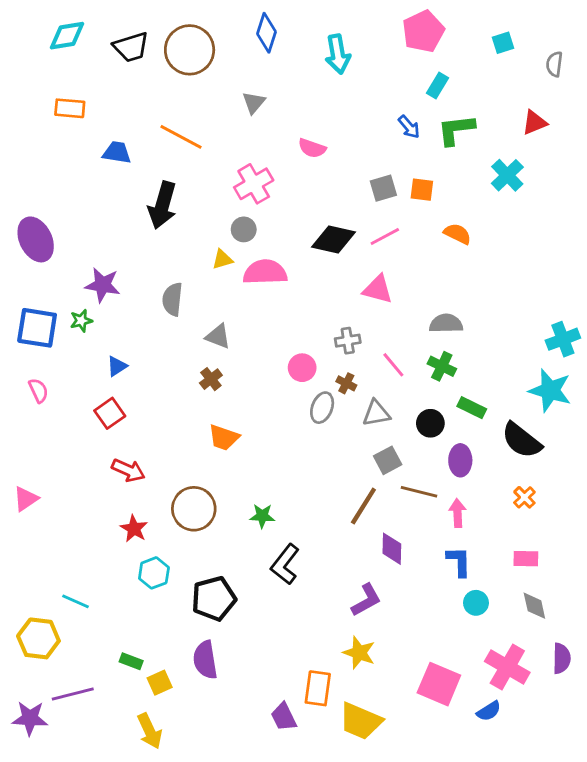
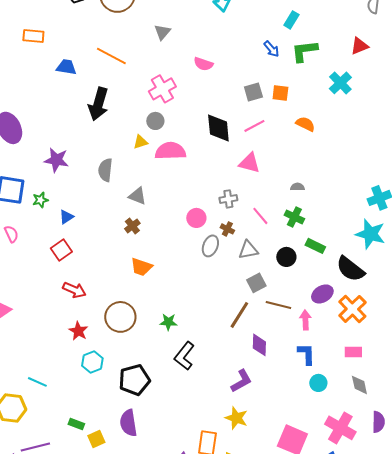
black diamond: (333, 239) -> (218, 128), turned 72
green star: (81, 321) -> (40, 200), moved
gray semicircle: (446, 323) -> (297, 187), size x0.6
purple ellipse: (460, 460) -> (322, 294), moved, turned 60
orange cross: (524, 497) -> (352, 309), size x1.8

